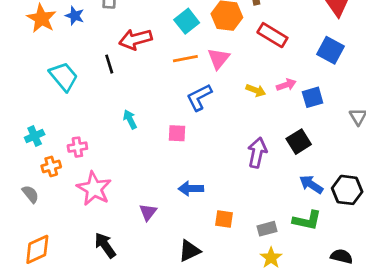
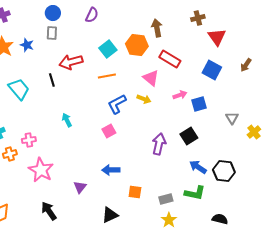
pink triangle: (218, 59) -> (151, 78), moved, turned -30
yellow arrow: (256, 90) -> (144, 99), moved
pink square: (177, 133) -> (109, 131), moved, turned -32

